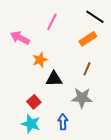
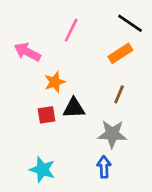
red square: (34, 102) -> (47, 115), moved, turned 32
blue arrow: (63, 122) -> (104, 167), moved

